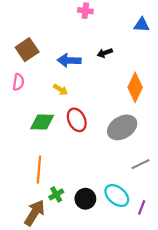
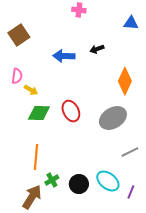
brown square: (27, 50) -> (19, 35), moved
yellow arrow: (61, 90) -> (31, 90), moved

